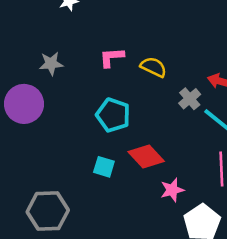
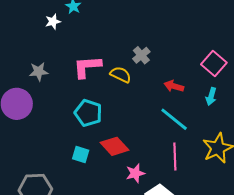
pink L-shape: (112, 57) -> (87, 67), size x1.4
gray cross: (190, 99) -> (141, 55), moved

